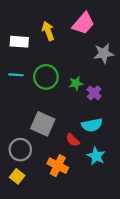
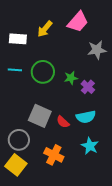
yellow arrow: (48, 31) -> (45, 29), turned -120
red semicircle: (73, 140) -> (63, 122), moved
yellow square: (17, 176) -> (16, 165), size x1.5

